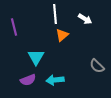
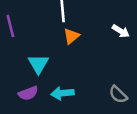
white arrow: (85, 19) -> (121, 31), moved
gray semicircle: (97, 66) -> (118, 94), moved

